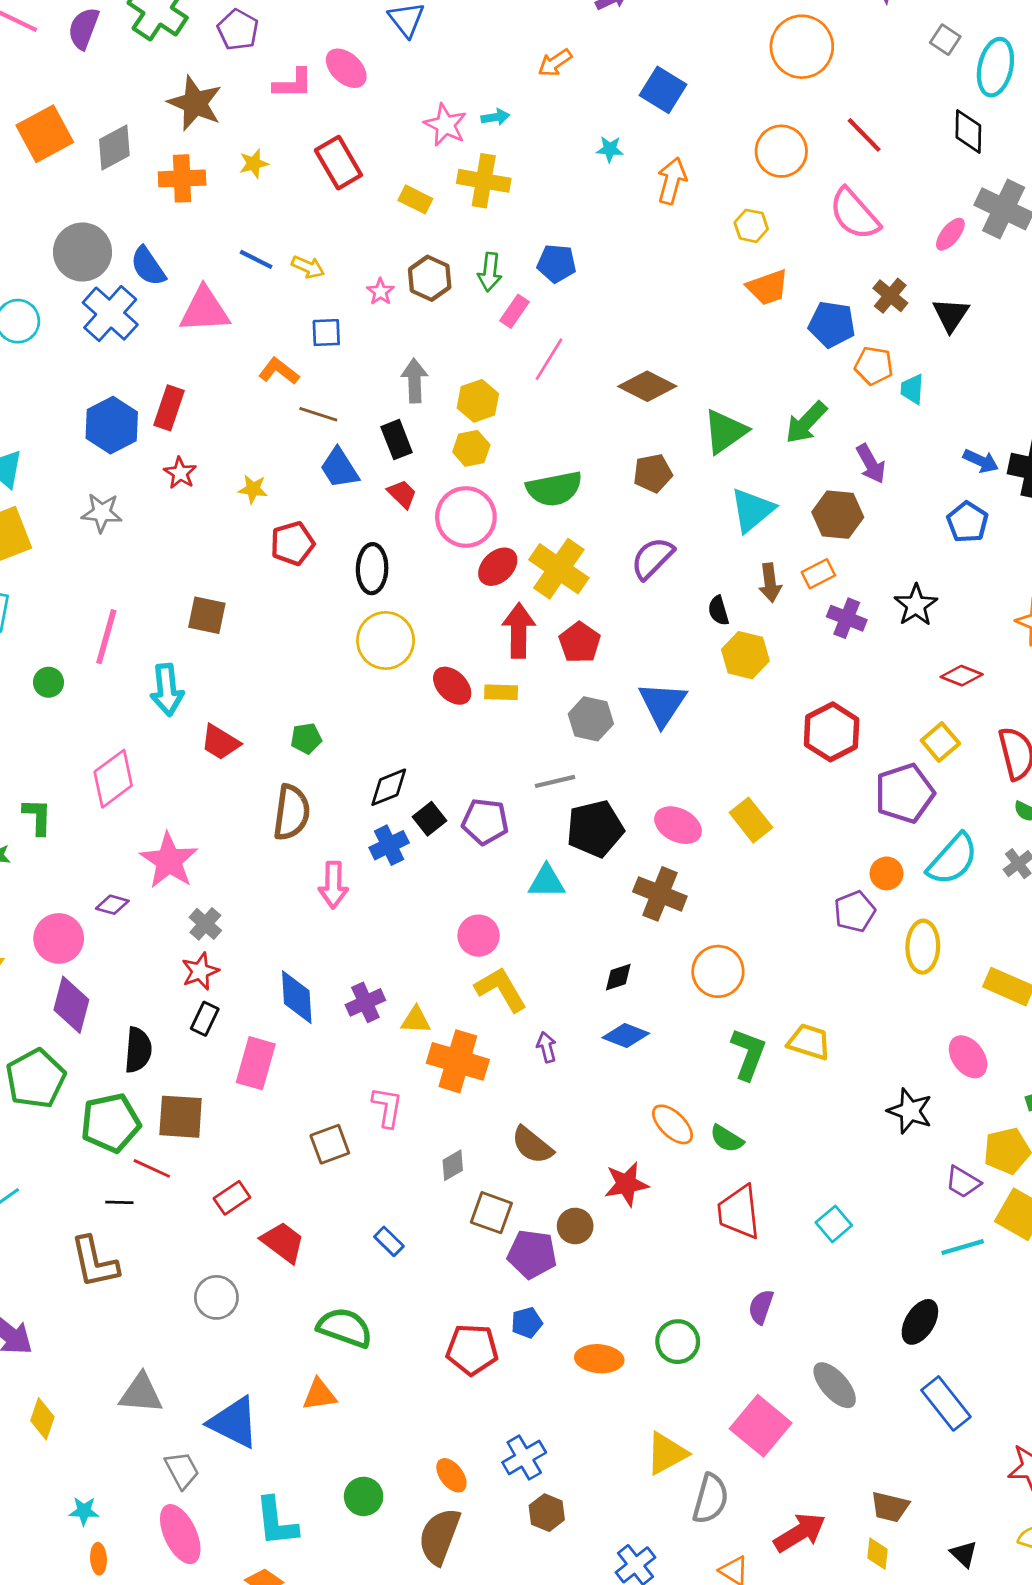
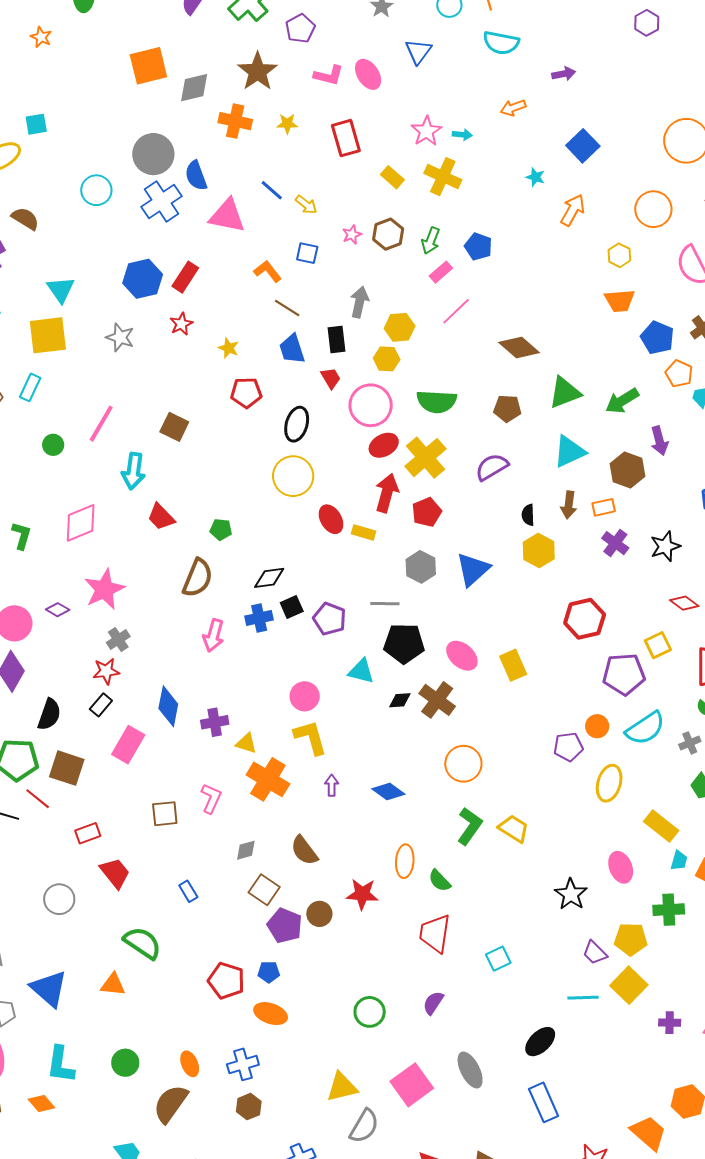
black diamond: (618, 977) -> (400, 700), moved
orange ellipse: (672, 1124) -> (405, 861), turned 36
orange ellipse: (599, 1359) -> (271, 1014), moved

